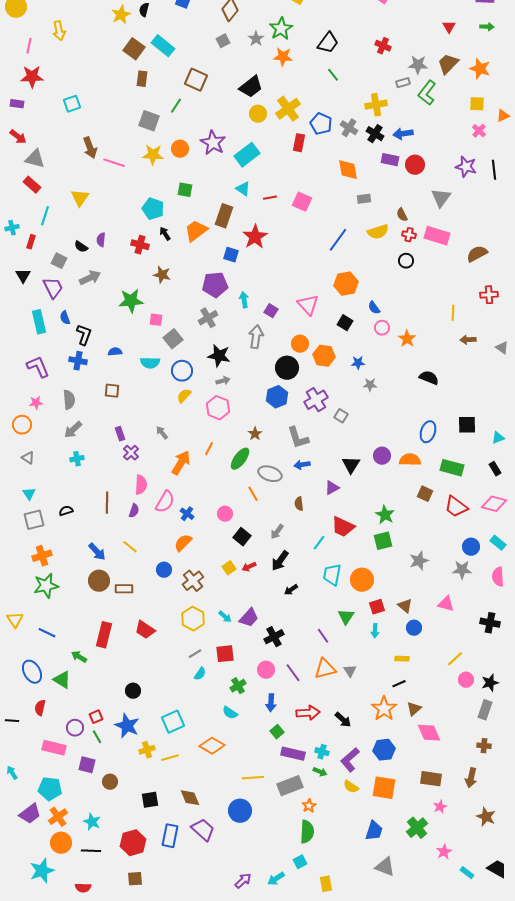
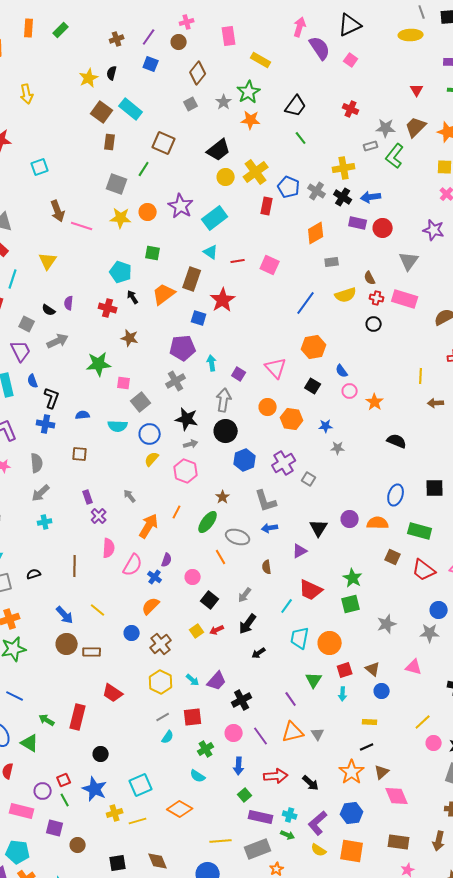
orange diamond: (348, 170) -> (316, 233), turned 70
black circle: (287, 368) -> (226, 431), moved
purple semicircle: (134, 511) -> (167, 560), moved
red rectangle: (104, 635) -> (78, 717), moved

